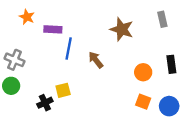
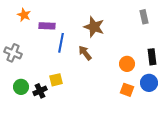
brown star: (122, 29) -> (94, 27), moved
green circle: (11, 86) -> (21, 87), moved
blue circle: (169, 106) -> (149, 83), moved

